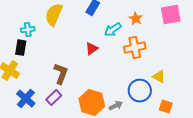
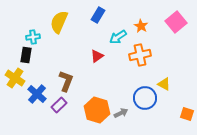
pink square: (171, 15) -> (176, 22), turned -30
blue cross: (26, 99) -> (37, 94), moved
orange square: (166, 107) -> (187, 114), moved

